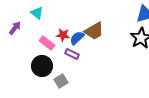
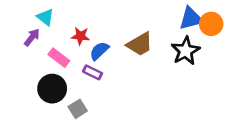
purple arrow: (15, 28) -> (32, 37), moved
brown trapezoid: (94, 31) -> (140, 44), moved
red star: (63, 35) -> (80, 36), moved

